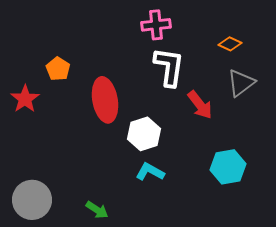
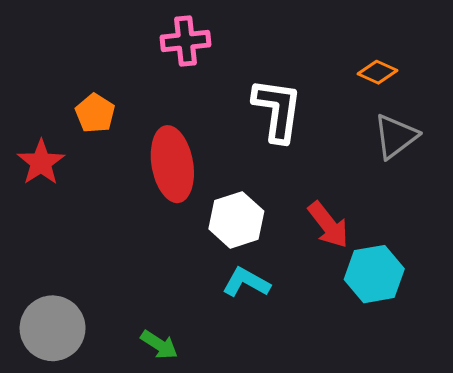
pink cross: (156, 25) -> (185, 41), moved
red arrow: (200, 105) -> (328, 225), moved

